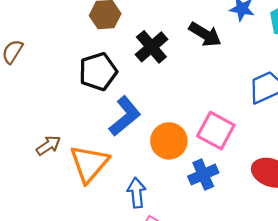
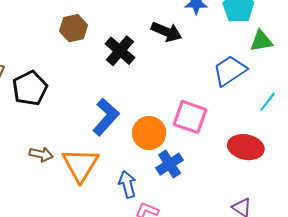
black pentagon: (98, 72) -> (30, 88), moved
brown arrow: (48, 145) -> (41, 154), turned 55
blue cross: (203, 175) -> (170, 164), moved

